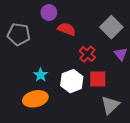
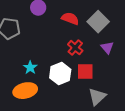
red semicircle: (67, 29) -> (70, 19), moved

